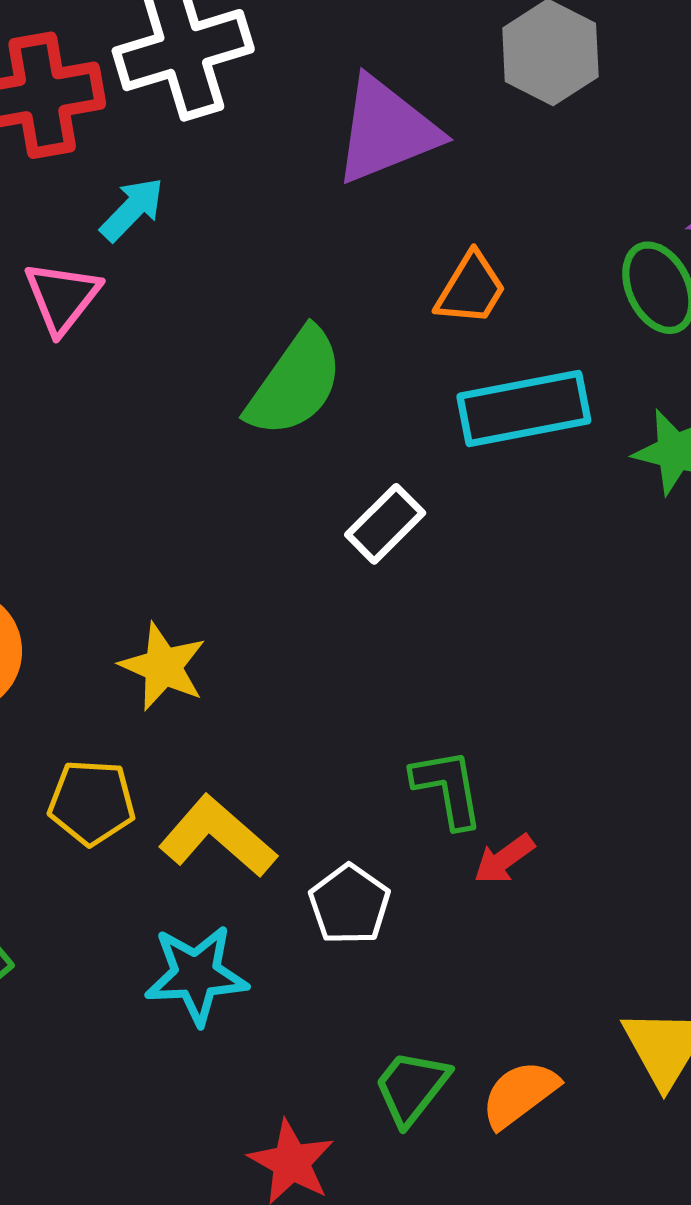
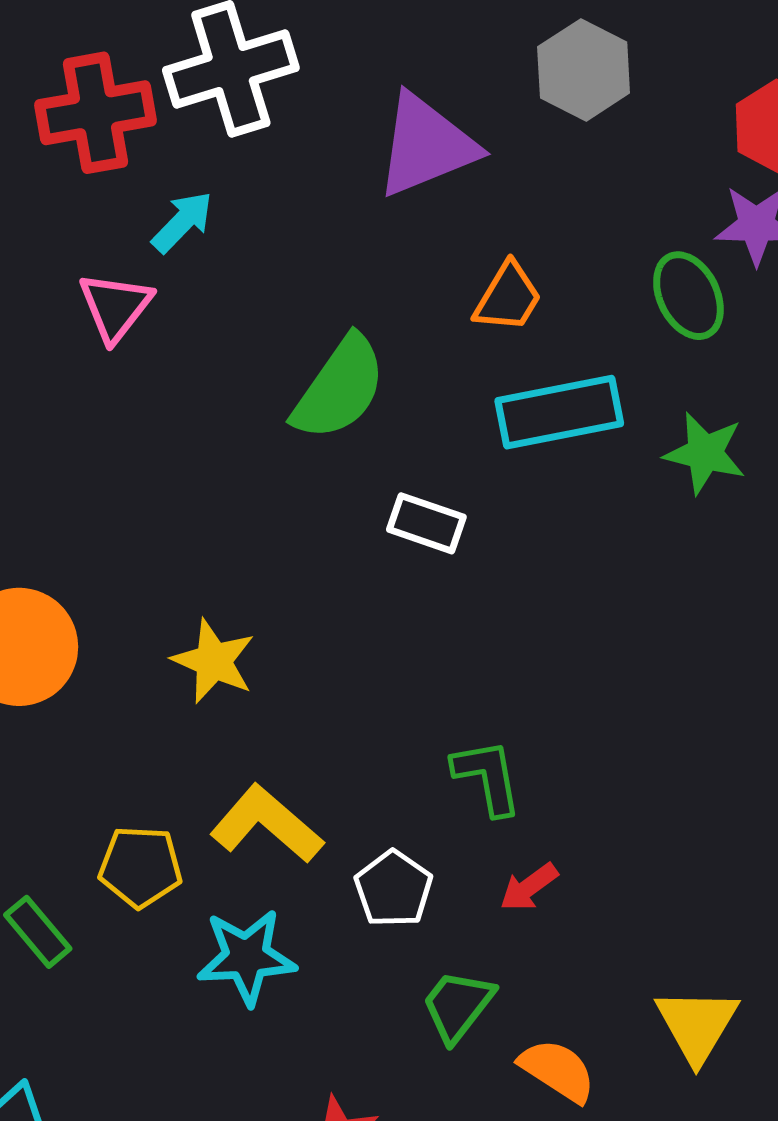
white rectangle: (385, 524) -> (426, 523), turned 64
yellow pentagon: (92, 802) -> (140, 867), moved
red arrow: (504, 859) -> (529, 887), moved
green trapezoid: (412, 1087) -> (458, 1006), moved
orange semicircle: (520, 1094) -> (557, 1070), turned 70

